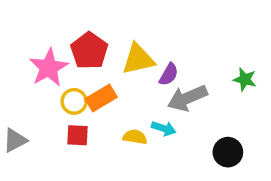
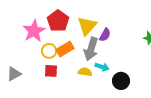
yellow triangle: (138, 59) -> (87, 26), turned -35
gray arrow: (187, 98) -> (91, 49), moved, turned -50
black circle: (228, 152) -> (121, 81), moved

